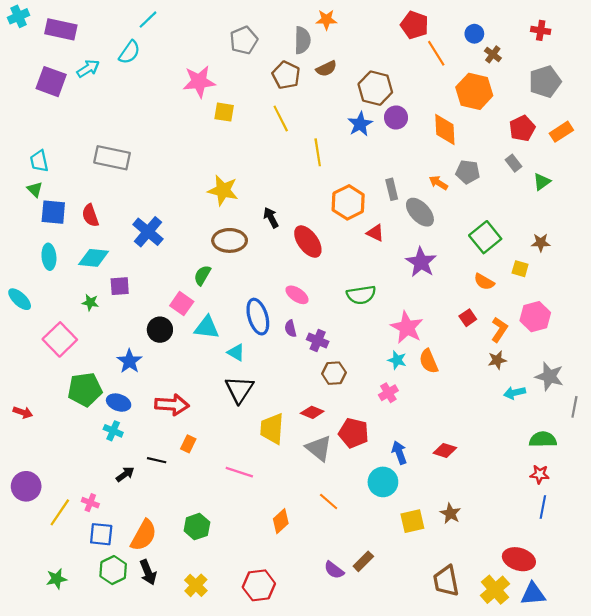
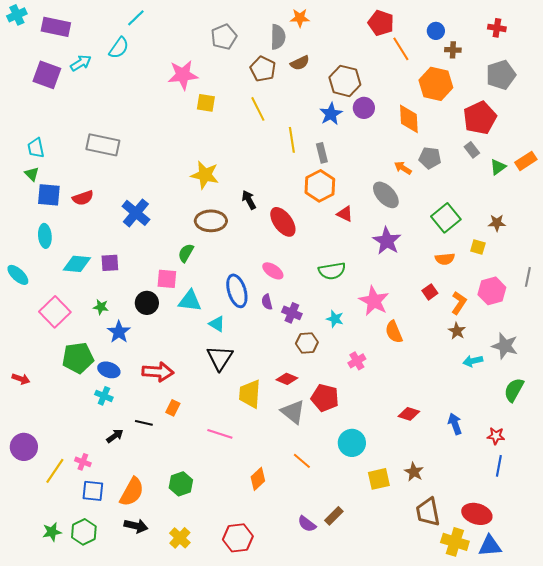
brown cross: (493, 54) -> (453, 50), turned -35
red pentagon: (522, 128) -> (480, 118), size x1.4
orange rectangle: (561, 132) -> (526, 161), moved
gray rectangle: (392, 189) -> (322, 153), moved
red semicircle: (90, 215) -> (83, 198), turned -90
cyan diamond: (94, 258) -> (77, 264), moved
orange semicircle: (484, 282) -> (445, 259), turned -36
green star: (90, 302) -> (101, 307), moved
pink square: (182, 304) -> (167, 279), turned -30
cyan star: (397, 360) -> (335, 319), moved
brown star: (497, 360) -> (457, 331), turned -30
gray line: (574, 407) -> (528, 277), moved
green semicircle: (543, 440) -> (514, 390), moved, turned -60
blue arrow: (399, 453) -> (455, 424), moved
green hexagon: (113, 570) -> (84, 532), moved
black arrow: (148, 572) -> (136, 526), turned -55
brown trapezoid: (446, 581) -> (428, 512), moved
yellow cross: (495, 590) -> (455, 542), turned -32

